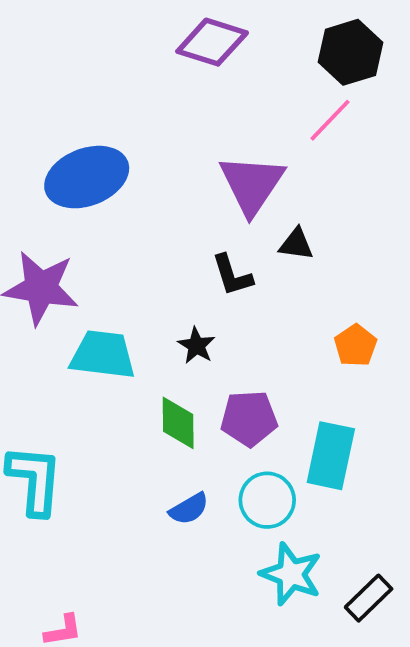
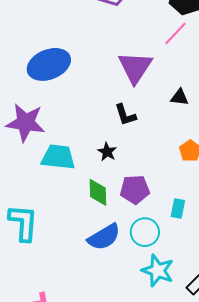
black triangle: (296, 244) -> (180, 97), moved
cyan rectangle: (331, 456) -> (178, 209), size x0.6
blue semicircle: (189, 509) -> (104, 237), size x1.6

